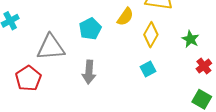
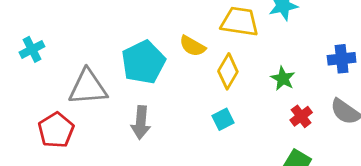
yellow semicircle: (125, 17) -> (192, 46), turned 84
cyan pentagon: (90, 29) -> (143, 62), size x1.4

